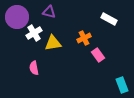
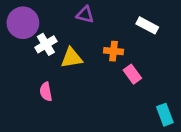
purple triangle: (49, 12) -> (85, 15), moved
orange cross: (84, 38) -> (113, 51), turned 32

